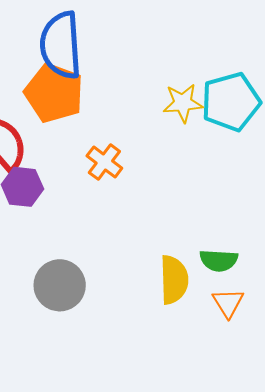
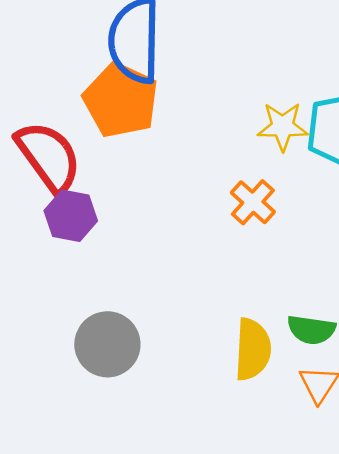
orange cross: (104, 162) -> (253, 202), moved

